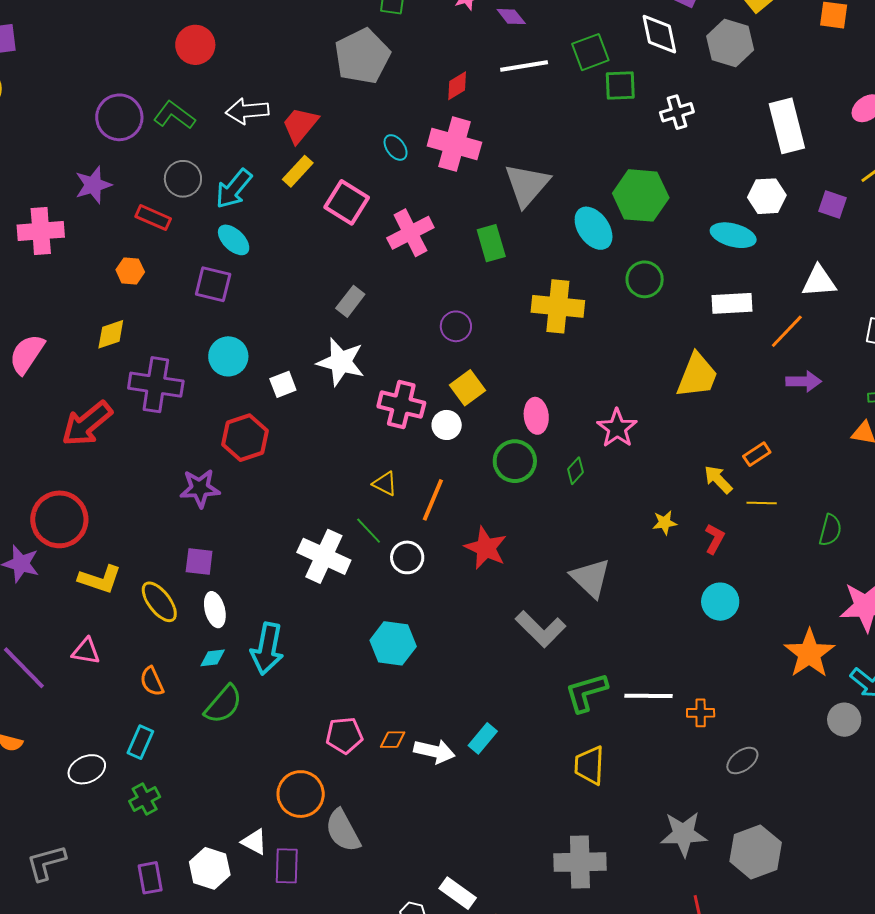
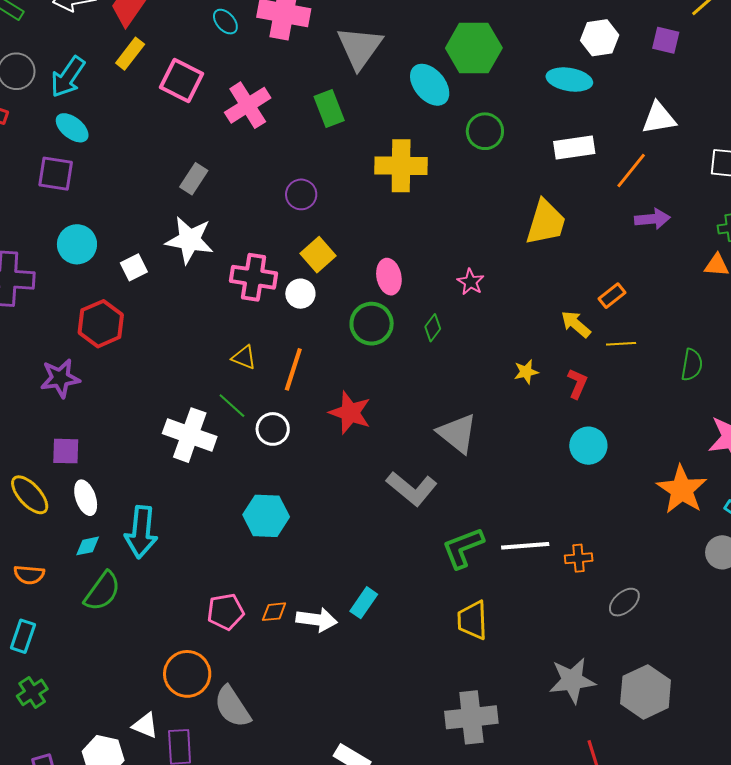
pink star: (617, 428) -> (471, 282), size x0.7
orange semicircle: (152, 681) -> (29, 575), turned -56

